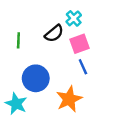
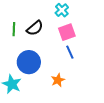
black semicircle: (54, 33) -> (35, 28), moved
orange star: (69, 99) -> (58, 80), size x0.6

